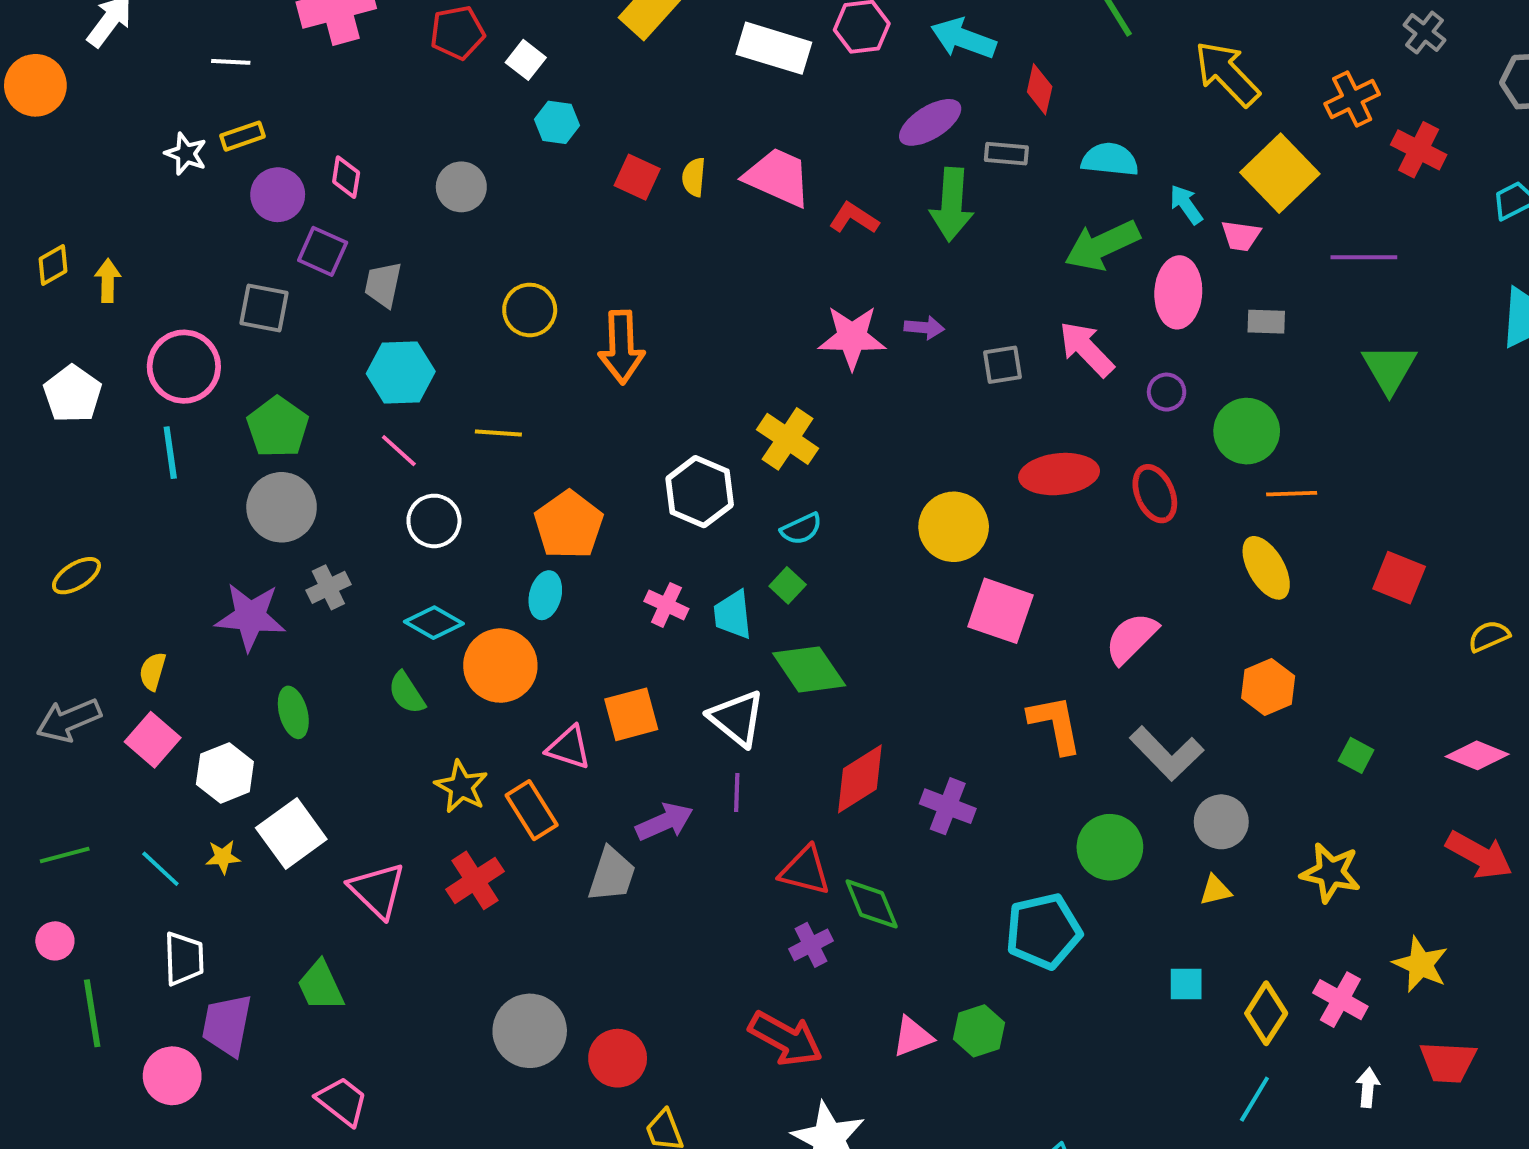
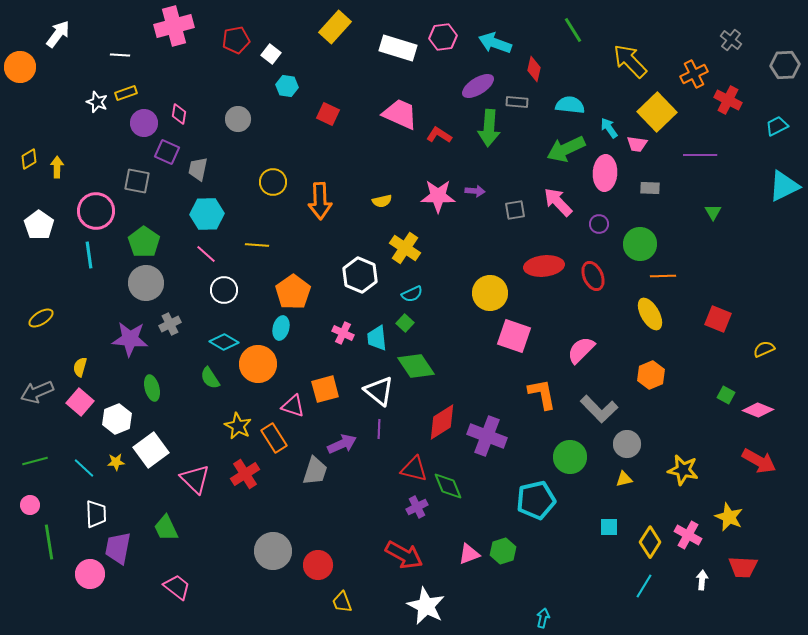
yellow semicircle: (694, 177) -> (382, 201), moved, turned -108
green triangle: (1389, 369) -> (713, 212), size x0.6
green square: (1356, 755) -> (726, 395), moved
purple cross: (948, 806) -> (487, 436), size x1.4

